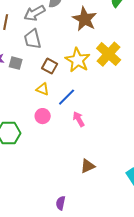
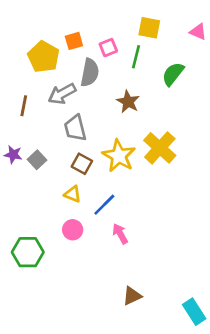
brown star: (85, 19) -> (128, 102), size x0.7
gray trapezoid: (33, 39) -> (75, 128), moved
gray square: (16, 63) -> (37, 160), turned 32

